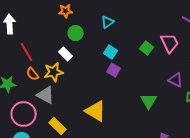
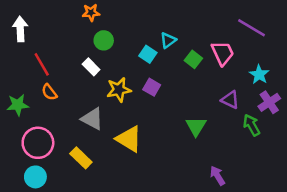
cyan triangle: (108, 22) -> (168, 40), moved
cyan square: (111, 52) -> (148, 54), moved
yellow star: (54, 72) -> (119, 90), moved
gray triangle: (46, 95) -> (92, 119), moved

